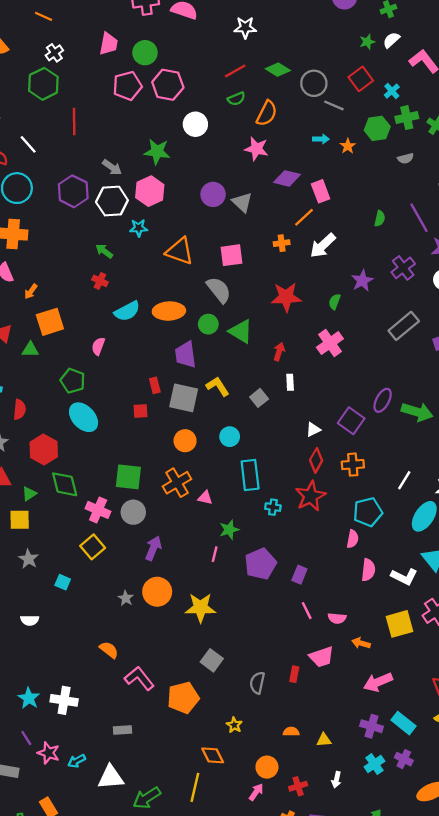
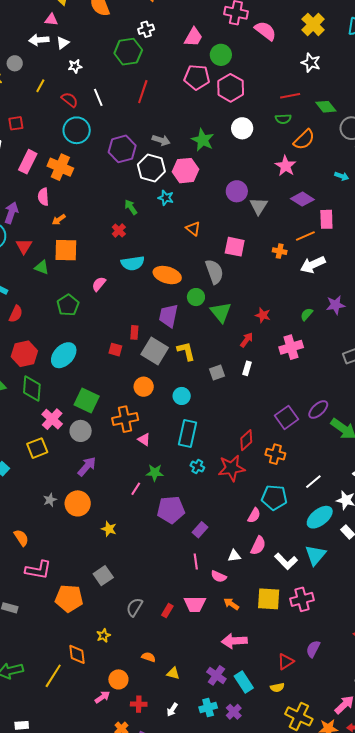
gray arrow: (112, 167) -> (161, 140), turned -36
orange triangle: (180, 251) -> (193, 229), size x0.6
red star: (286, 297) -> (263, 315), moved, size x0.6
cyan ellipse: (84, 417) -> (64, 355), moved, turned 68
white triangle: (313, 429) -> (234, 556), moved
yellow star: (200, 608) -> (109, 529), size x0.6
pink L-shape: (139, 678) -> (38, 570), turned 120

